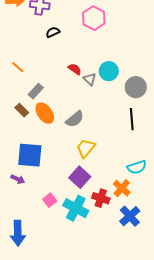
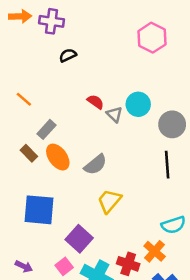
pink hexagon: (94, 18) -> (152, 38), moved
purple square: (80, 177) -> (79, 239), moved
purple arrow: (18, 179) -> (24, 266), moved

